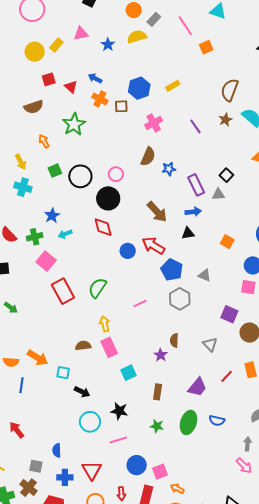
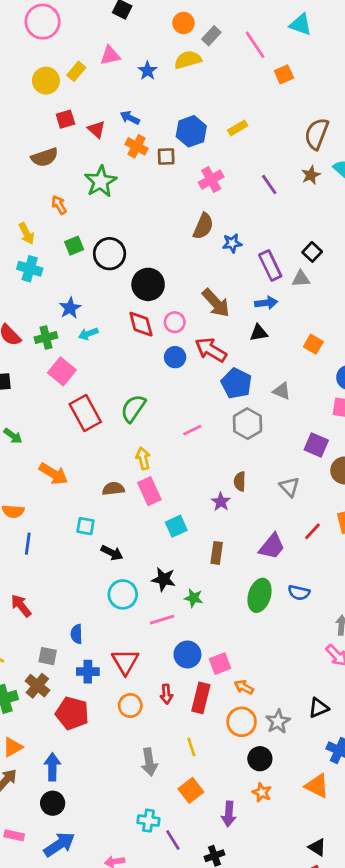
pink circle: (116, 174) -> (175, 322), moved
orange arrow: (38, 358) -> (53, 474), moved
green star: (157, 426) -> (194, 598), moved

